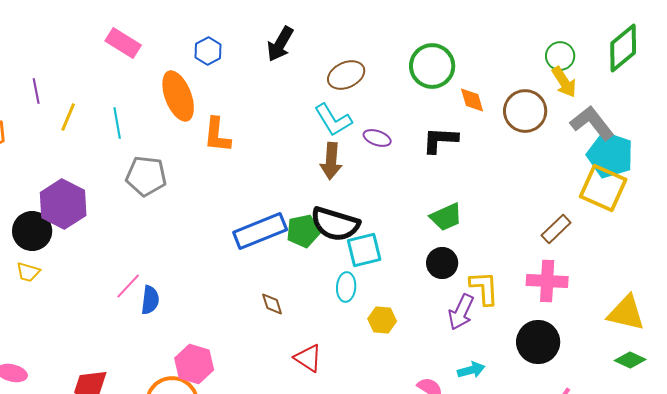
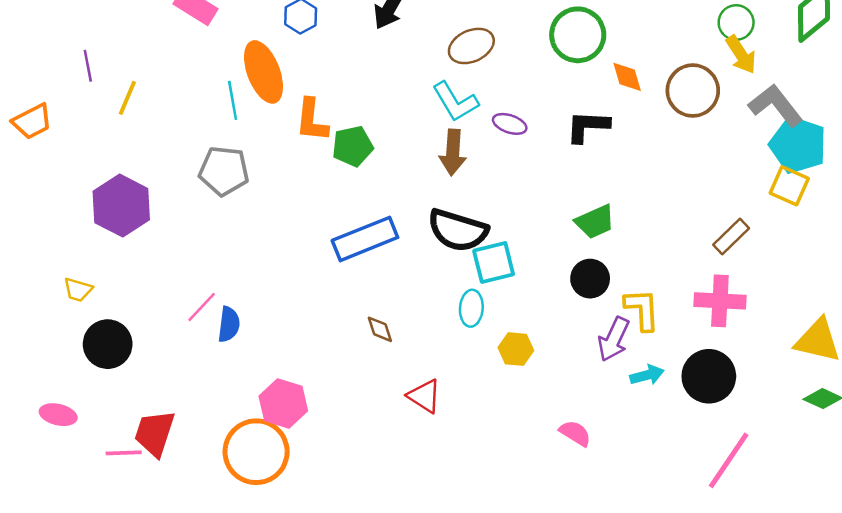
cyan line: (117, 123) -> (233, 100), moved
yellow square: (603, 188) -> (789, 186), size x0.7
black circle: (32, 231) -> (108, 344), moved
green pentagon: (303, 231) -> (353, 146), moved
cyan arrow: (471, 370) -> (647, 375), moved

